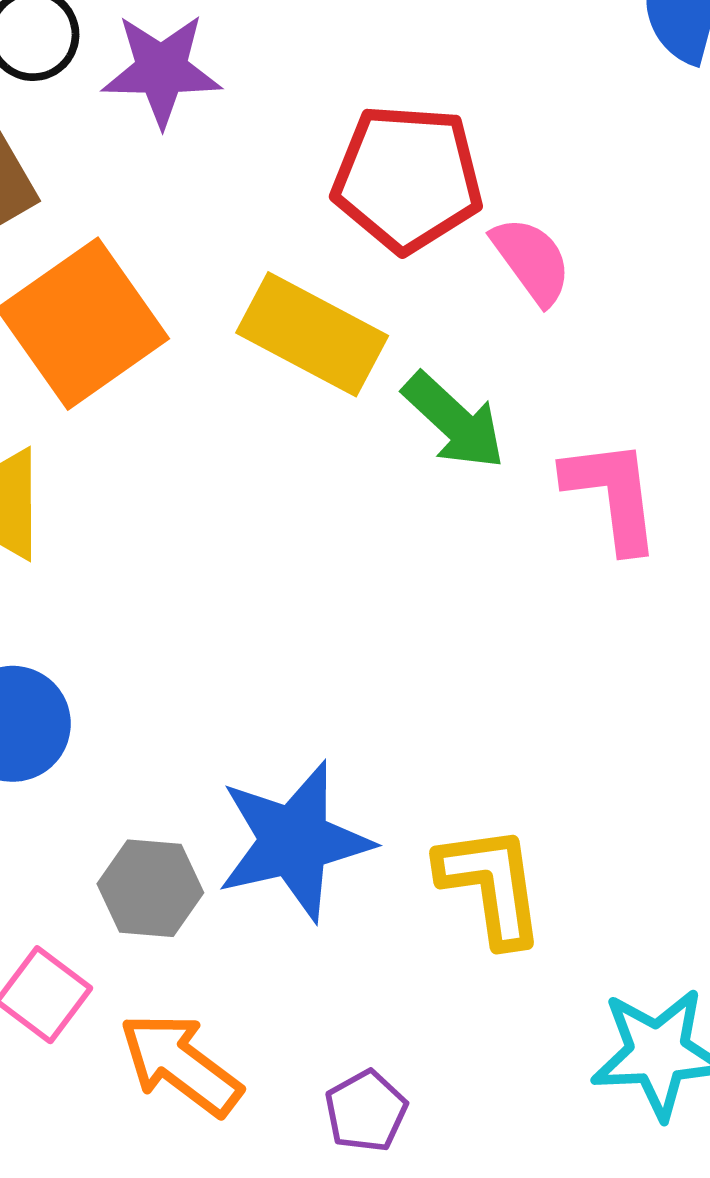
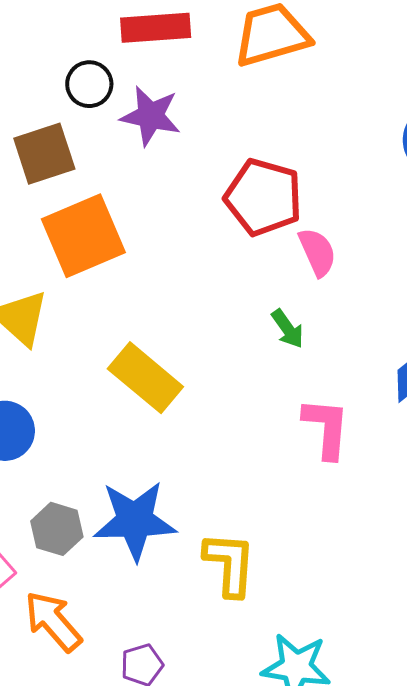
yellow rectangle: (312, 334) -> (145, 378), moved
green arrow: (454, 421) -> (288, 329), moved, size x0.7
pink L-shape: (612, 495) -> (326, 428), moved

